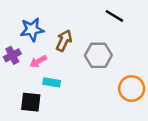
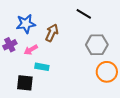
black line: (114, 16) -> (84, 14), moved
gray hexagon: (98, 55) -> (97, 45), moved

